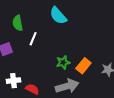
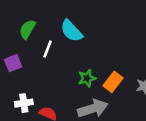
cyan semicircle: (58, 16) -> (71, 31), moved
green semicircle: (18, 23) -> (27, 29), turned 42

